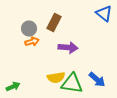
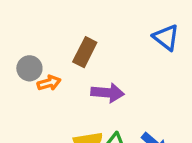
gray circle: (29, 28) -> (29, 68), moved

